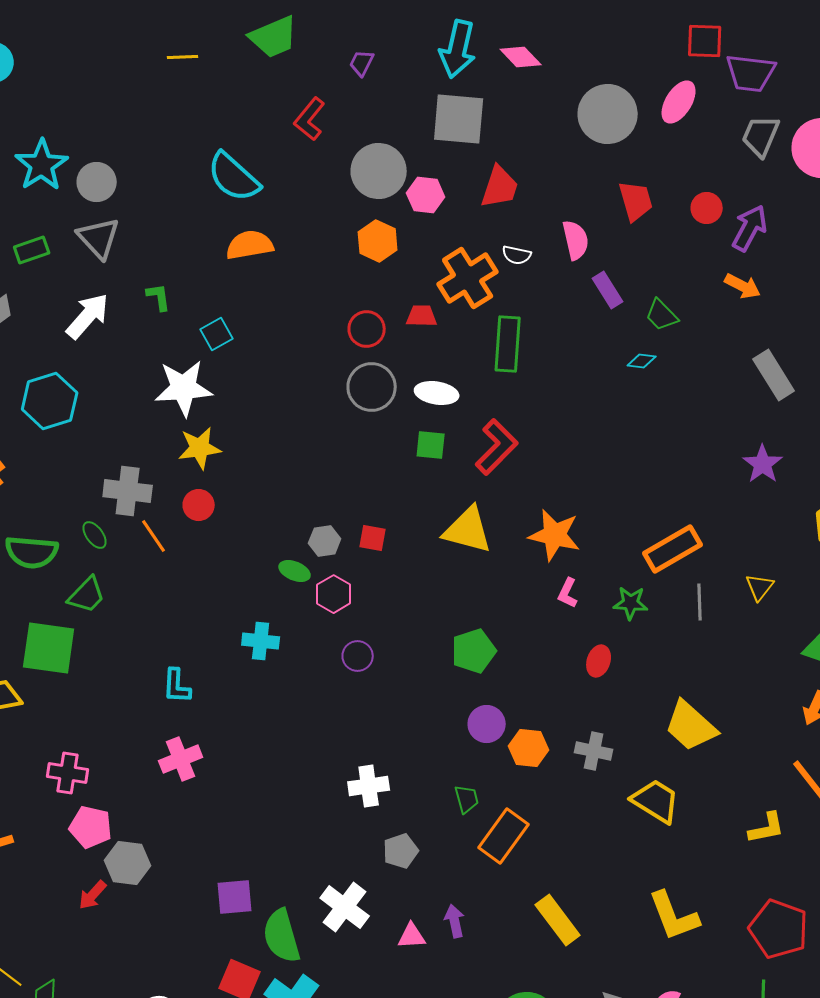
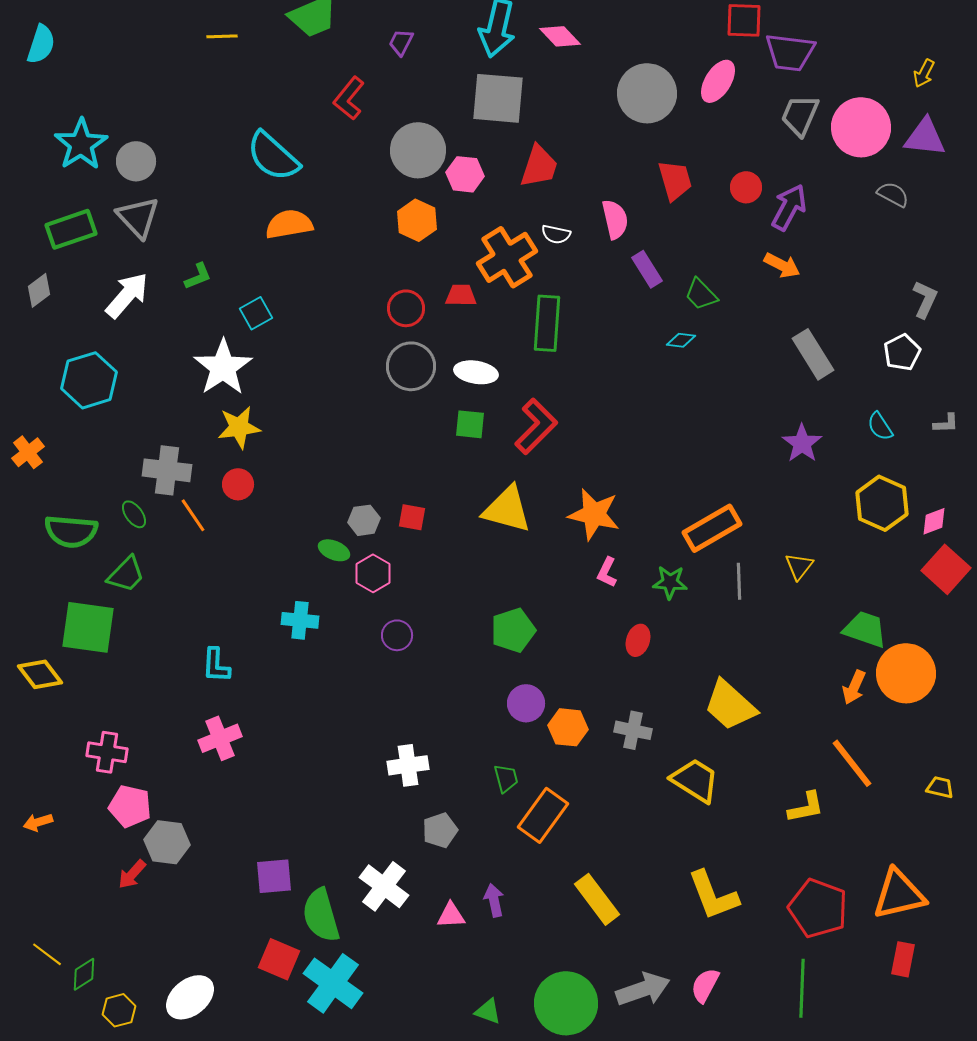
green rectangle: (32, 250) -> (71, 229), size x1.4
green L-shape: (159, 297) -> (198, 276), turned 76
white star: (184, 388) -> (223, 367), turned -30

